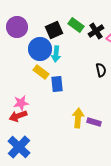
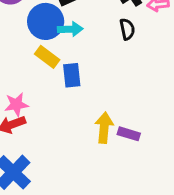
cyan arrow: (56, 54) -> (70, 29), turned -98
black semicircle: (101, 70) -> (127, 29), moved

